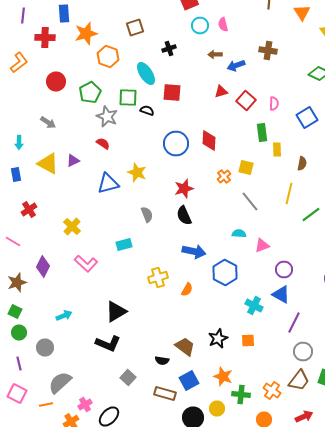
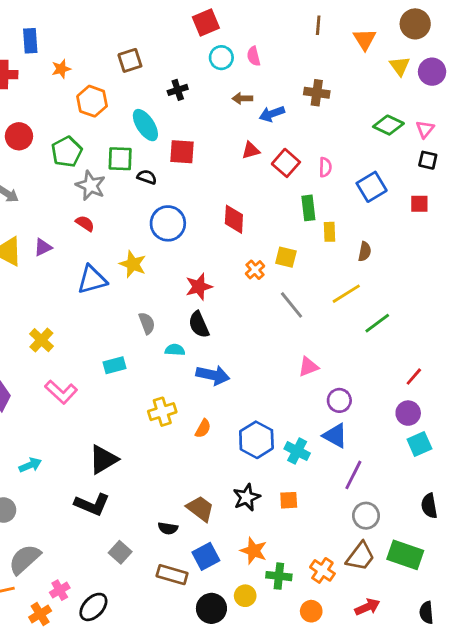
orange star: (86, 34) -> (61, 69), size x0.6
blue circle: (176, 144) -> (168, 223), moved
yellow line: (289, 194) -> (346, 294), turned 45
cyan semicircle: (239, 234) -> (175, 350), moved
blue hexagon: (225, 272) -> (256, 440), moved

